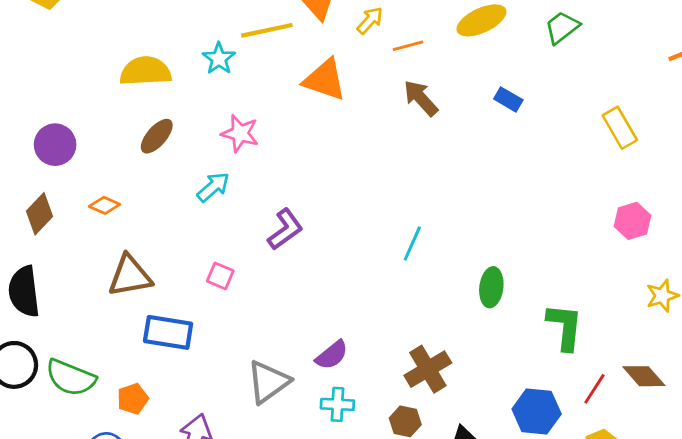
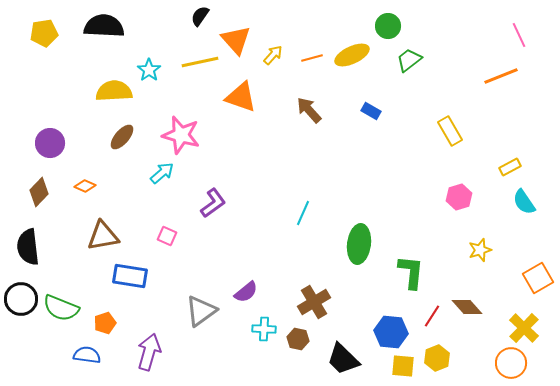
orange line: (408, 46) -> (312, 58), moved
cyan star: (219, 59) -> (149, 70), moved
pink star: (240, 133) -> (181, 135), size x1.4
green ellipse: (491, 287) -> (359, 244), size x1.4
cyan cross: (337, 404) -> (264, 329), moved

